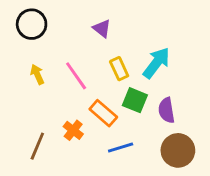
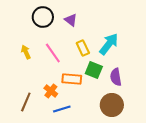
black circle: (32, 24) -> (43, 17), moved
orange rectangle: (103, 113) -> (72, 79), turned -36
blue line: (121, 148) -> (62, 109), moved
brown circle: (178, 150) -> (112, 105), moved

